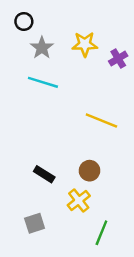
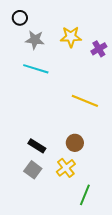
gray star: (42, 48) -> (35, 40), turned -30
gray square: (35, 223) -> (33, 170), moved, turned -36

